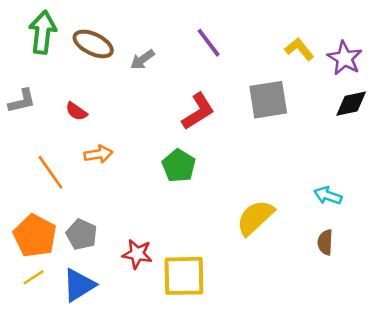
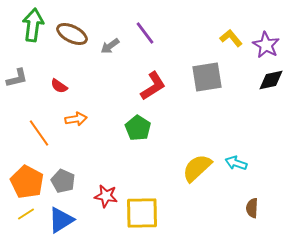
purple line: (209, 43) -> (145, 33), moved
cyan arrow: (328, 196) -> (236, 163), moved
brown semicircle: (325, 242) -> (252, 208), moved

